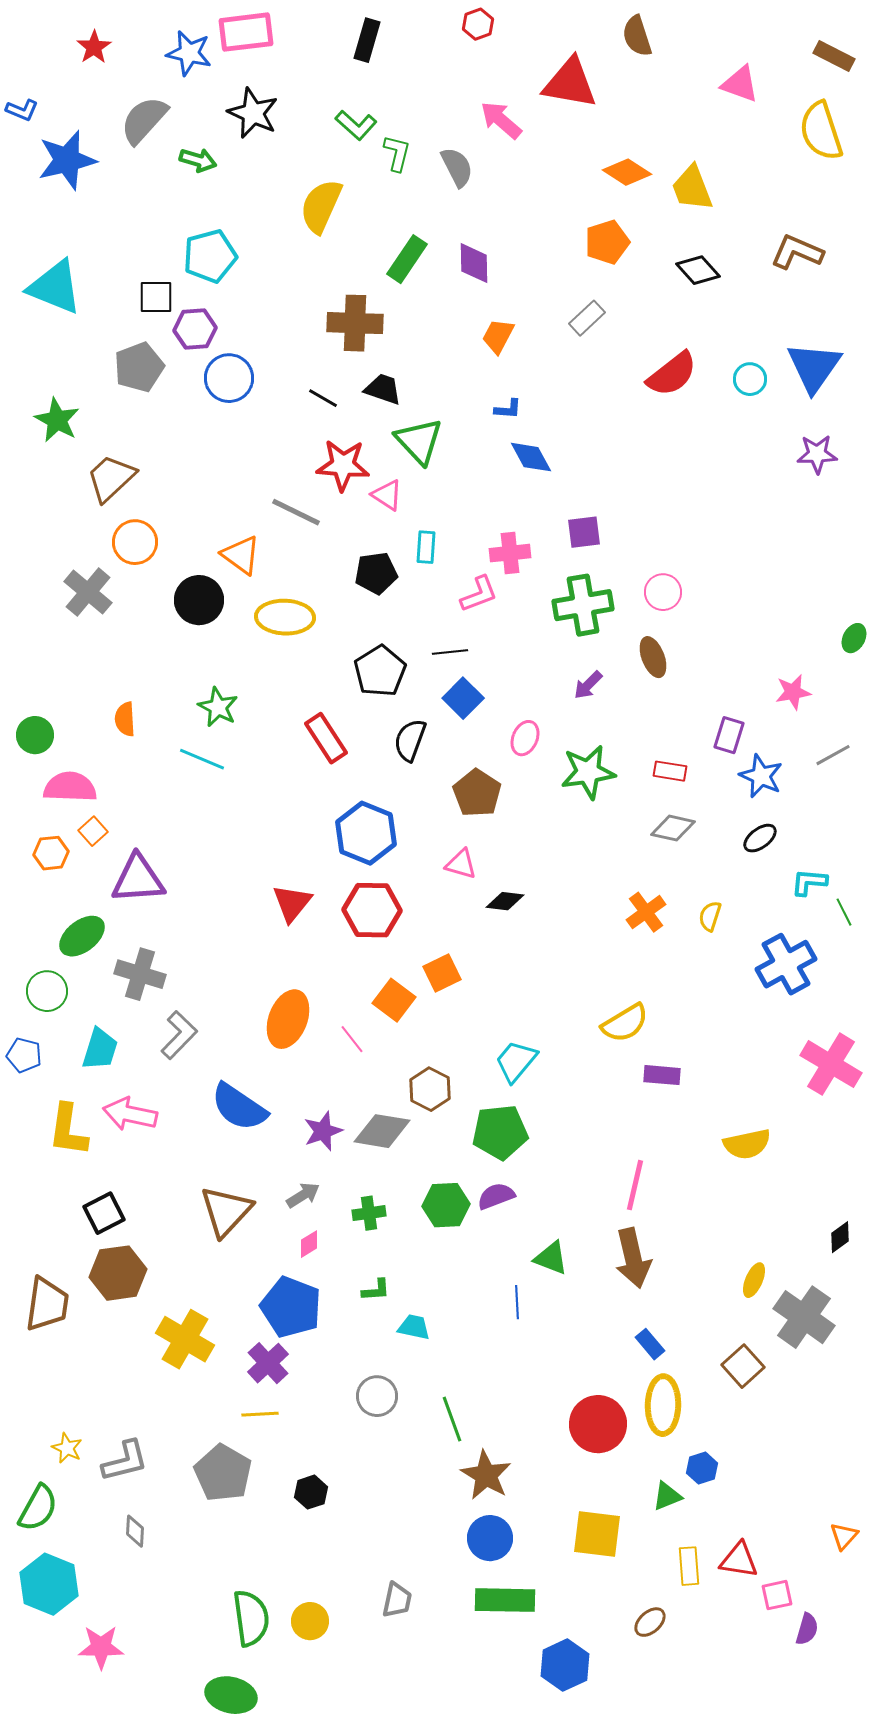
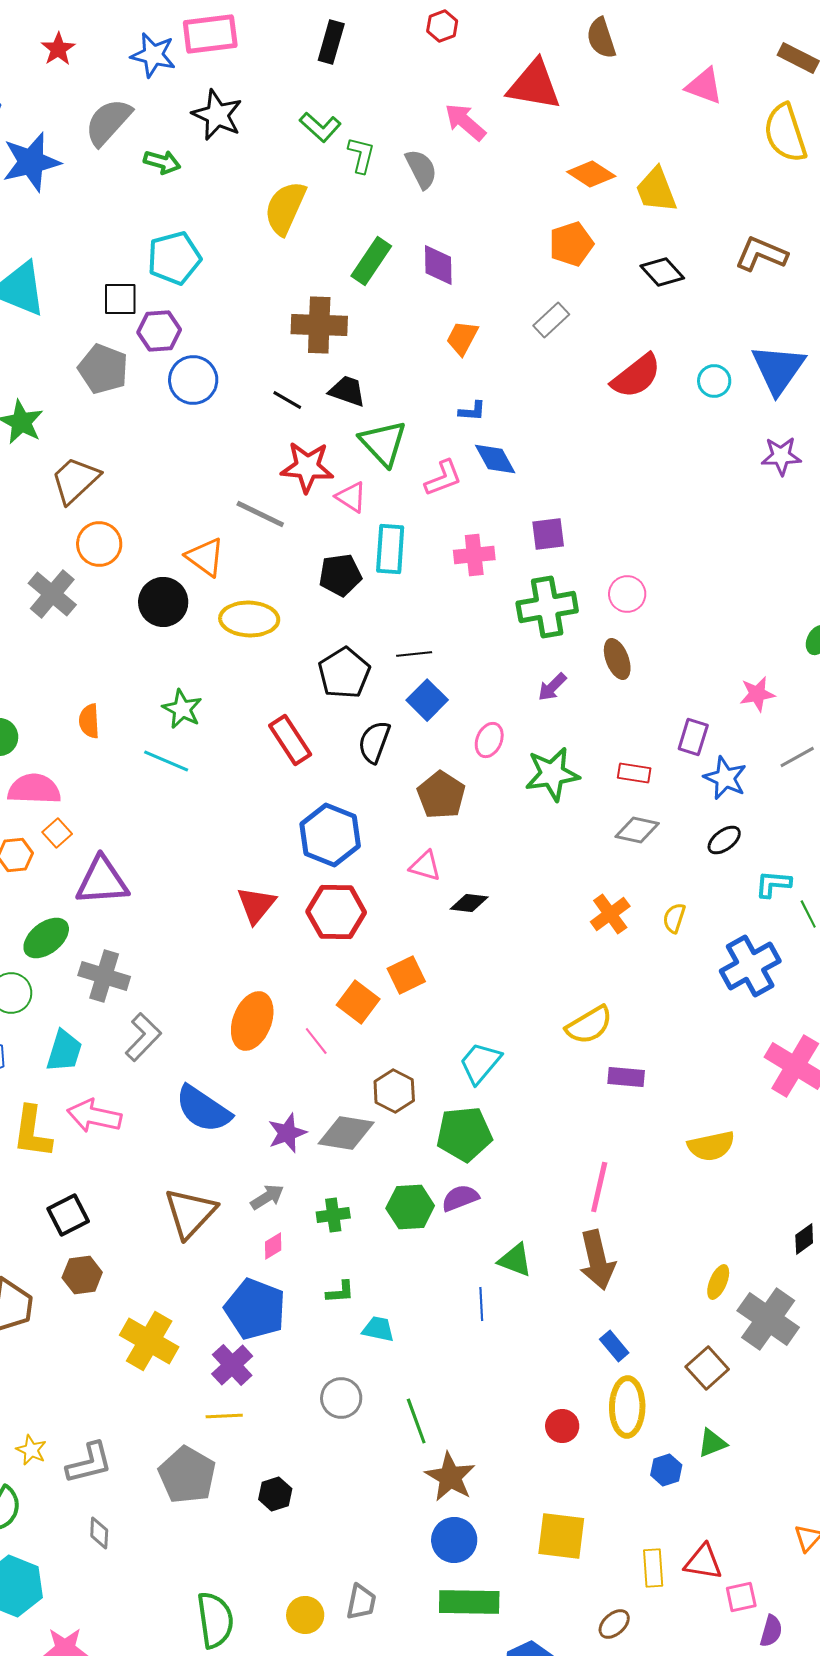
gray pentagon: (139, 367) -> (103, 369), turned -30
cyan rectangle: (426, 547) -> (390, 549), size x1.5
pink L-shape: (479, 594) -> (443, 478), moved
brown hexagon: (118, 1273) -> (82, 1275), size x0.7
red circle: (598, 1424) -> (562, 1426), size x0.6
green triangle: (667, 1496) -> (712, 1443), moved
yellow circle: (310, 1621) -> (305, 1615), moved

